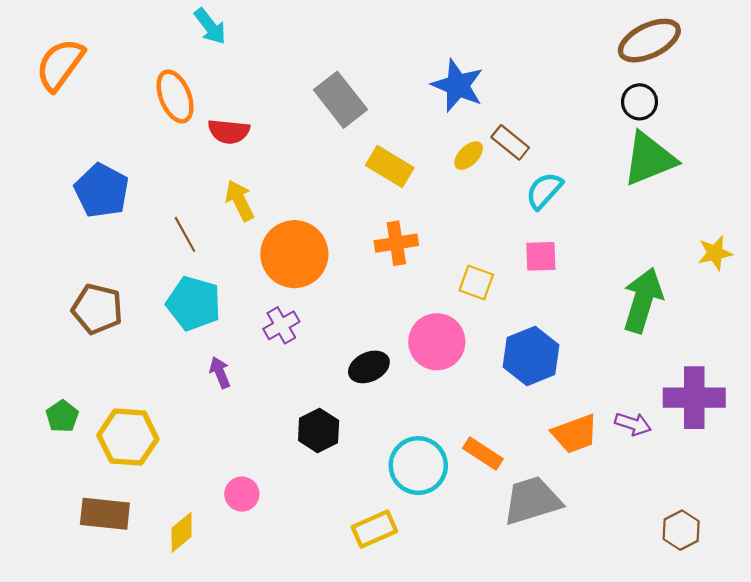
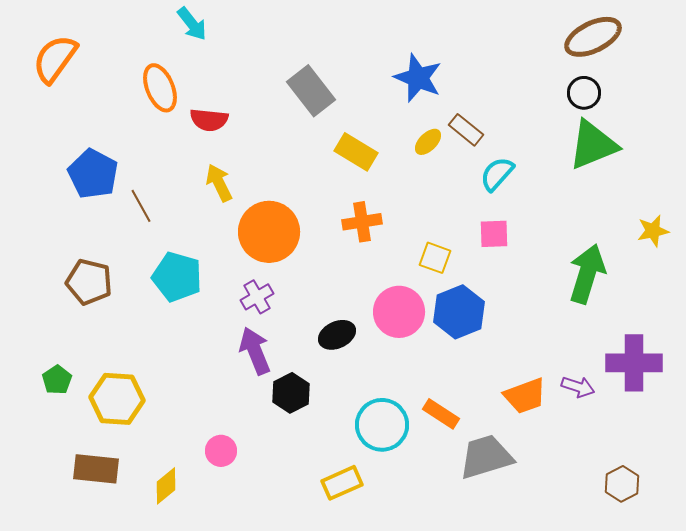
brown line: (185, 234) -> (141, 206), moved
blue hexagon: (531, 356) -> (459, 312), moved
purple arrow: (220, 372) -> (255, 351), moved, size x1.6

